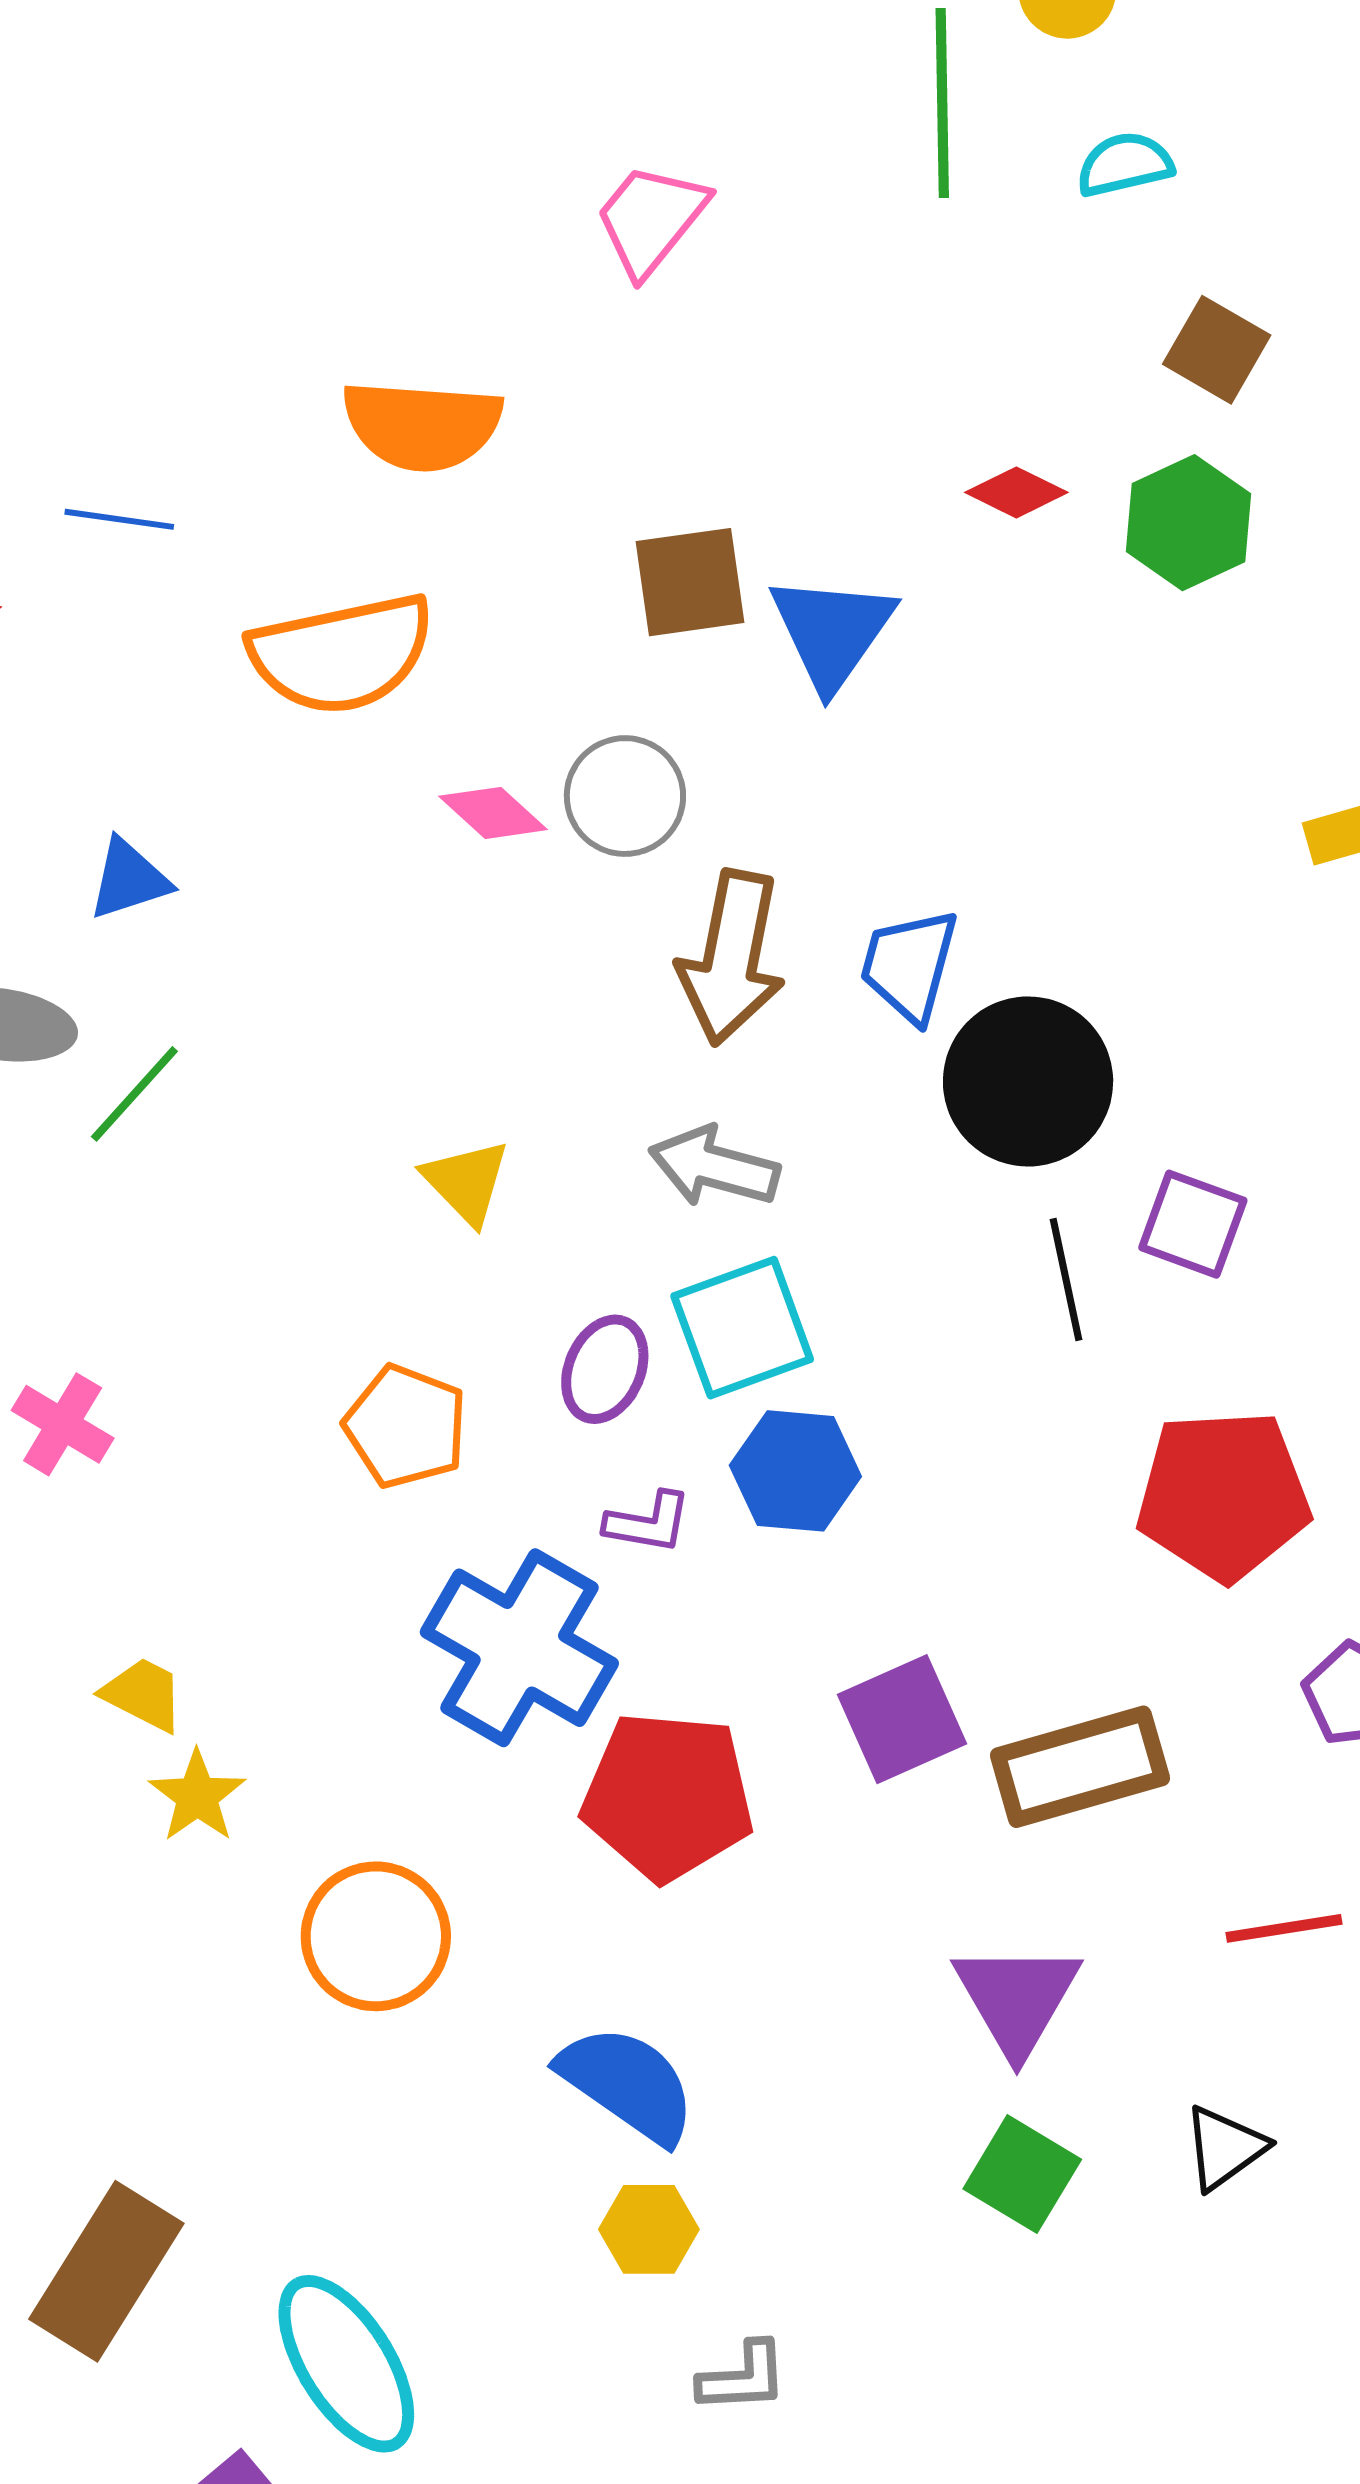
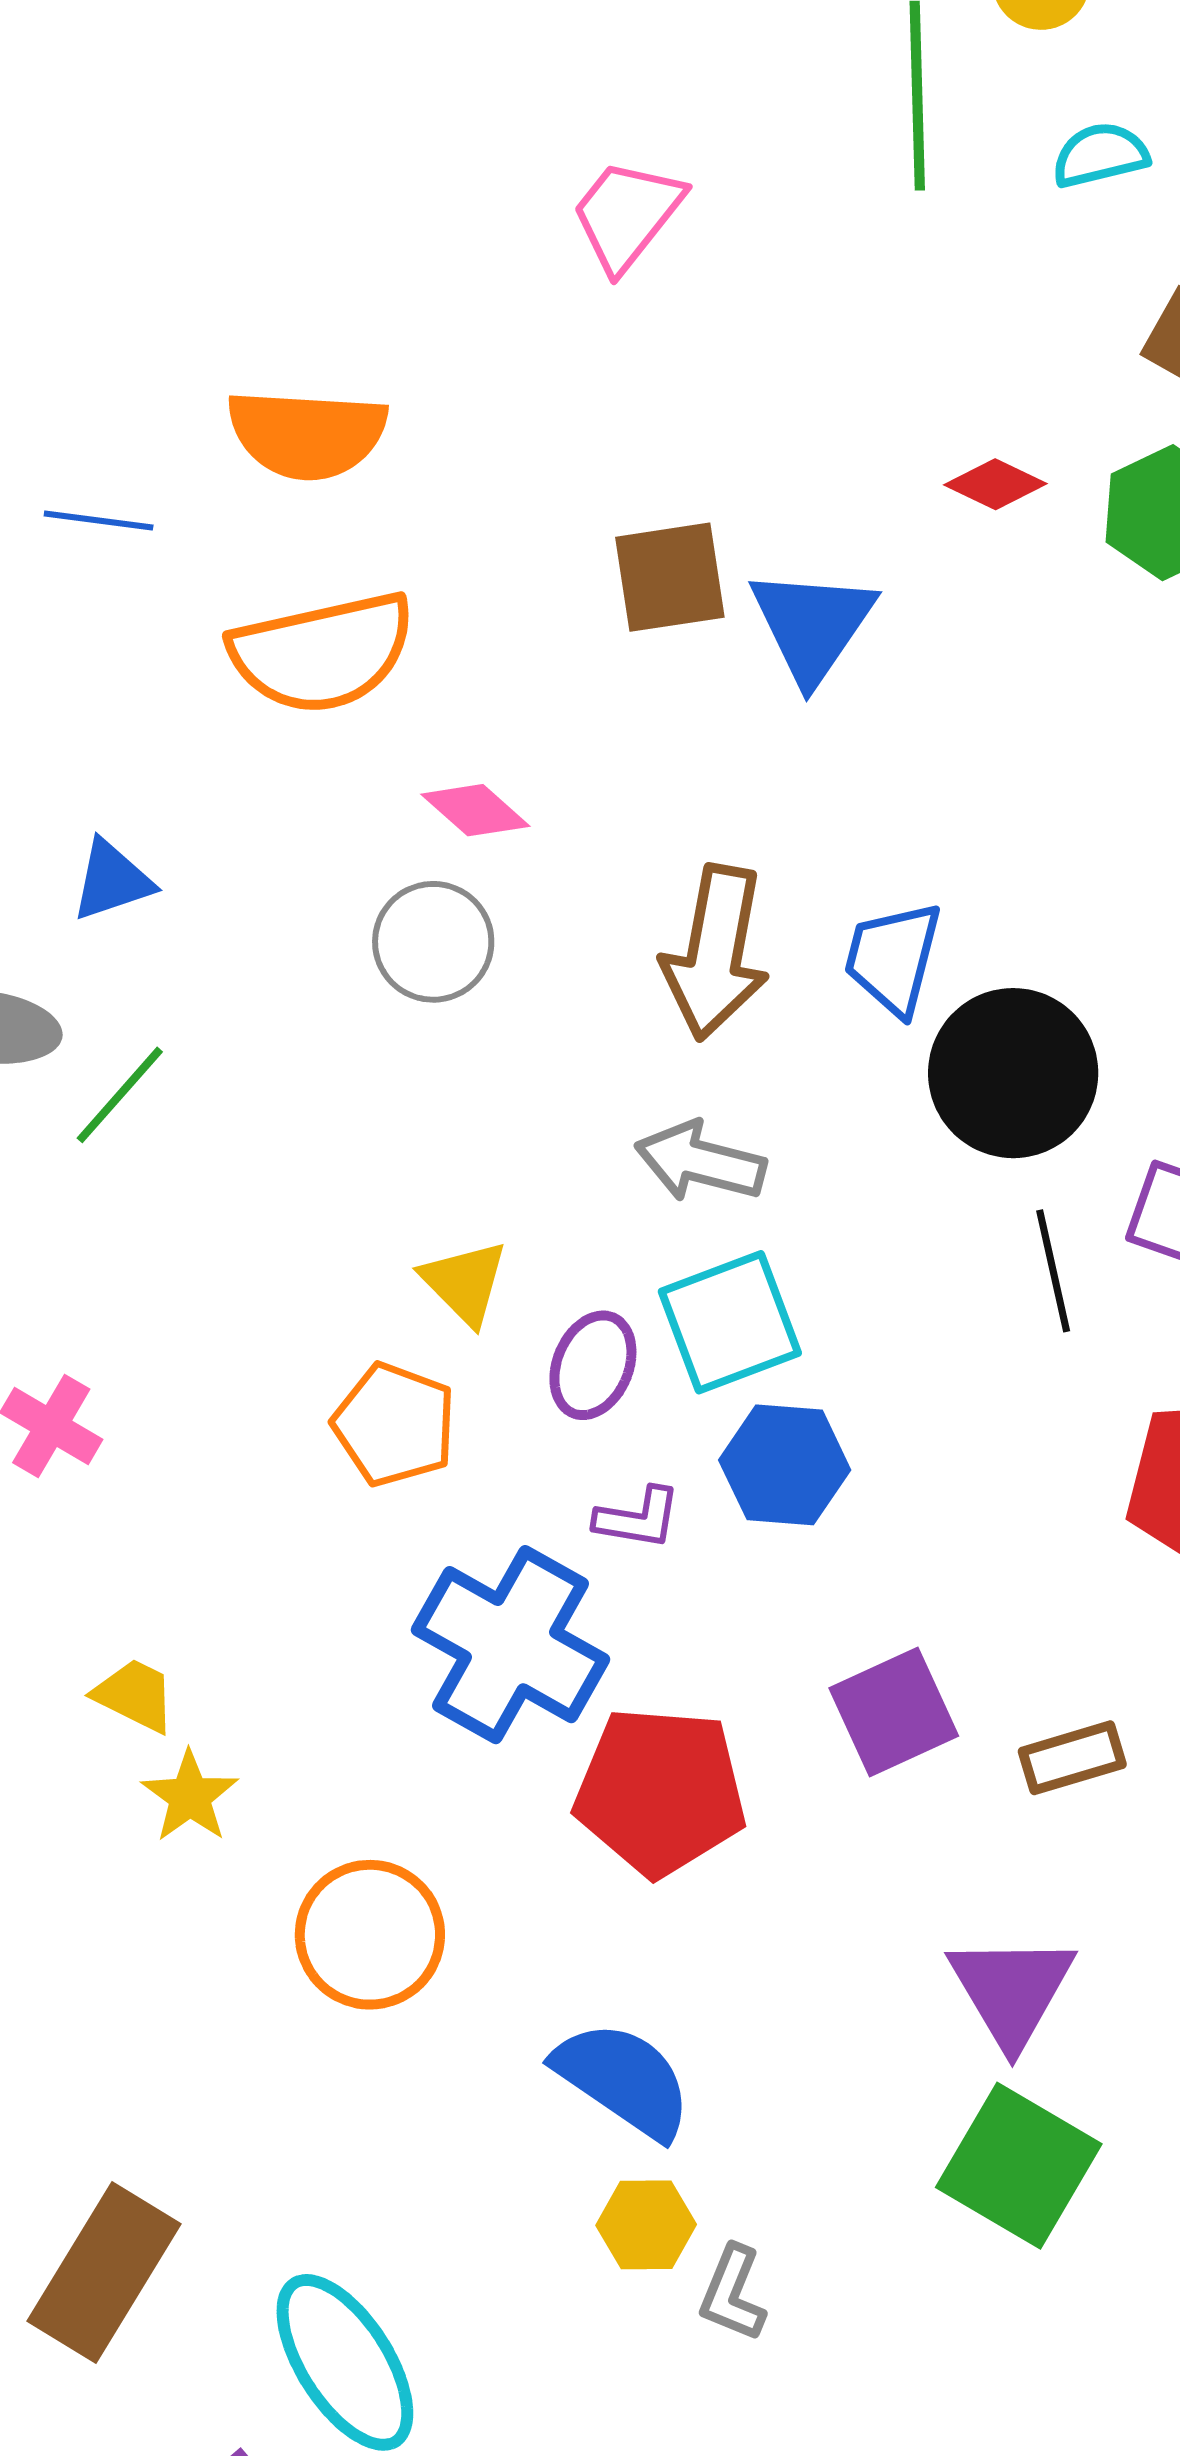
orange semicircle: (422, 425) -> (307, 434), moved
gray circle: (625, 796) -> (433, 942), moved
yellow triangle: (466, 1182) -> (465, 1282), moved
brown rectangle: (1080, 1767) -> (1072, 1758), size x0.6
green square: (1022, 2174) -> (1019, 2166), size x1.4
gray L-shape: (743, 2377) -> (733, 2293), moved, turned 116

